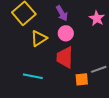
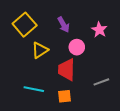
pink circle: (66, 33) -> (77, 47), moved
orange square: (82, 79) -> (65, 96), moved

